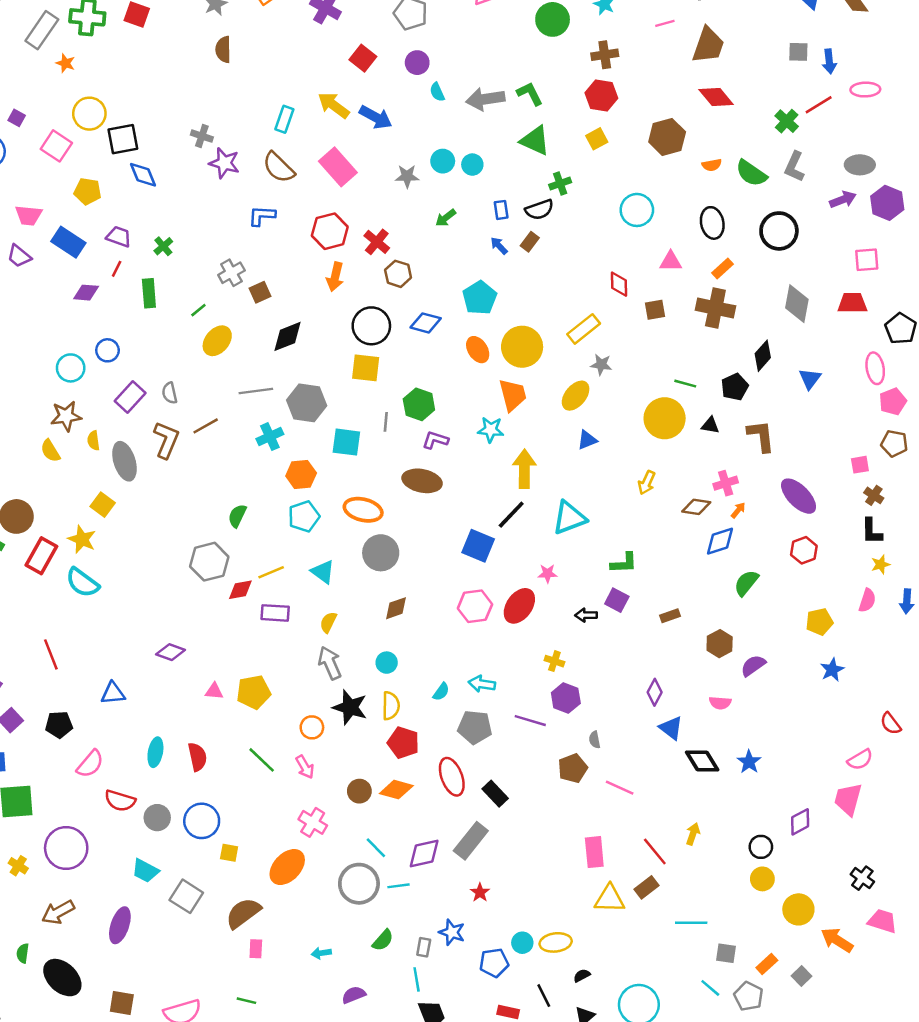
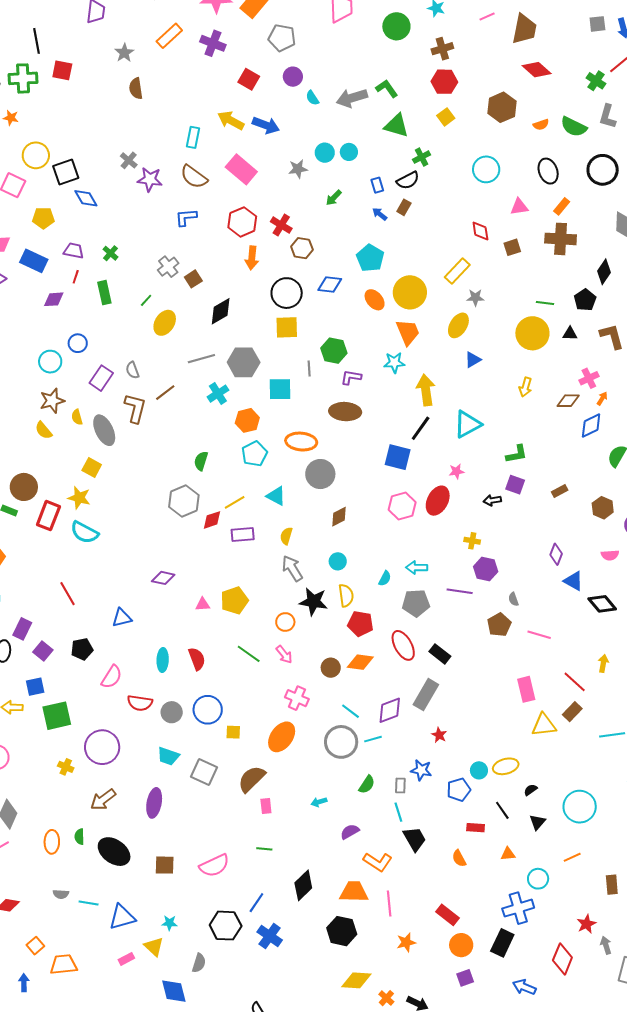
gray cross: (202, 136) -> (129, 160), turned 30

